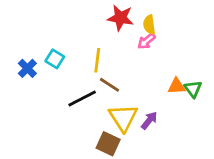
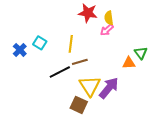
brown line: (109, 85) -> (80, 62), turned -49
green triangle: (193, 89) -> (141, 53), moved
purple arrow: (149, 120) -> (109, 88), size x1.6

